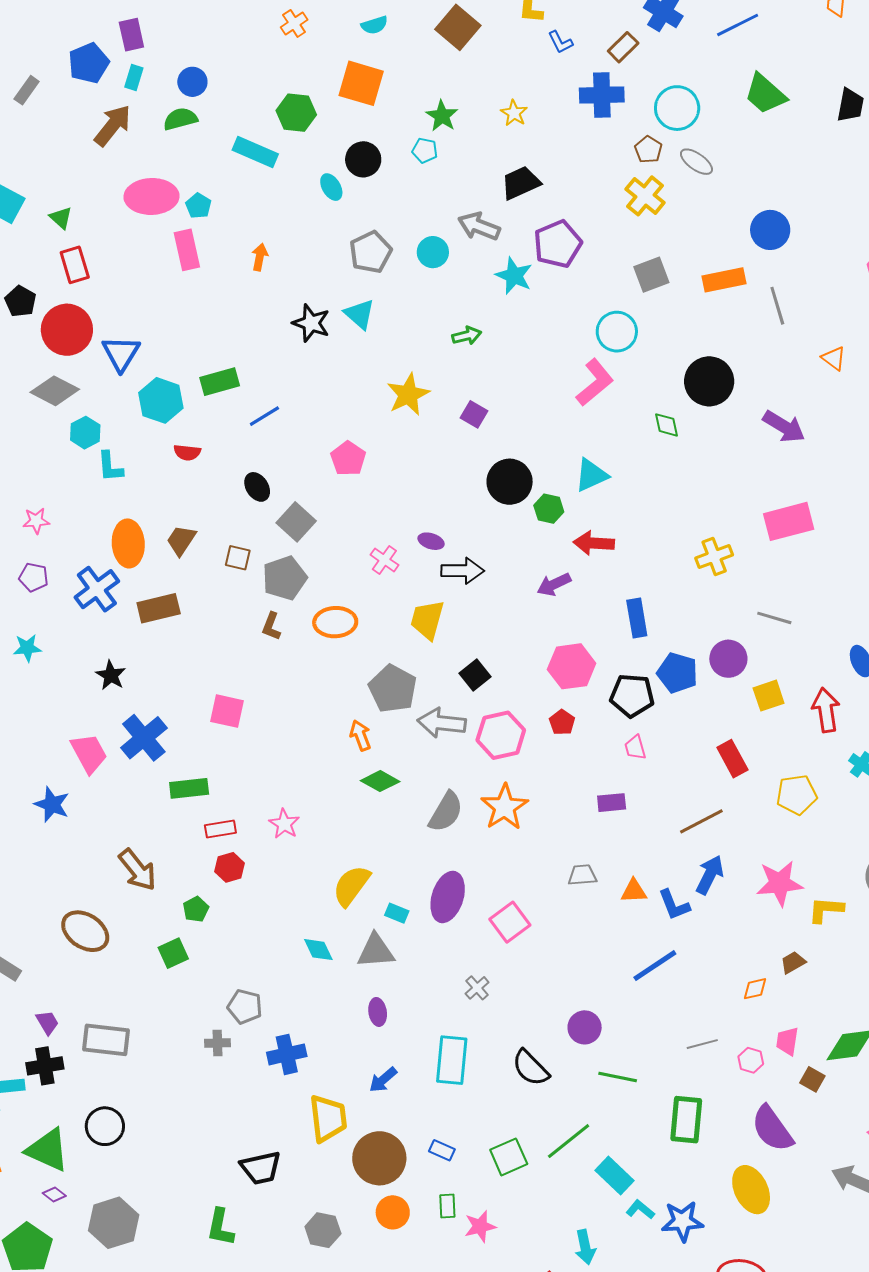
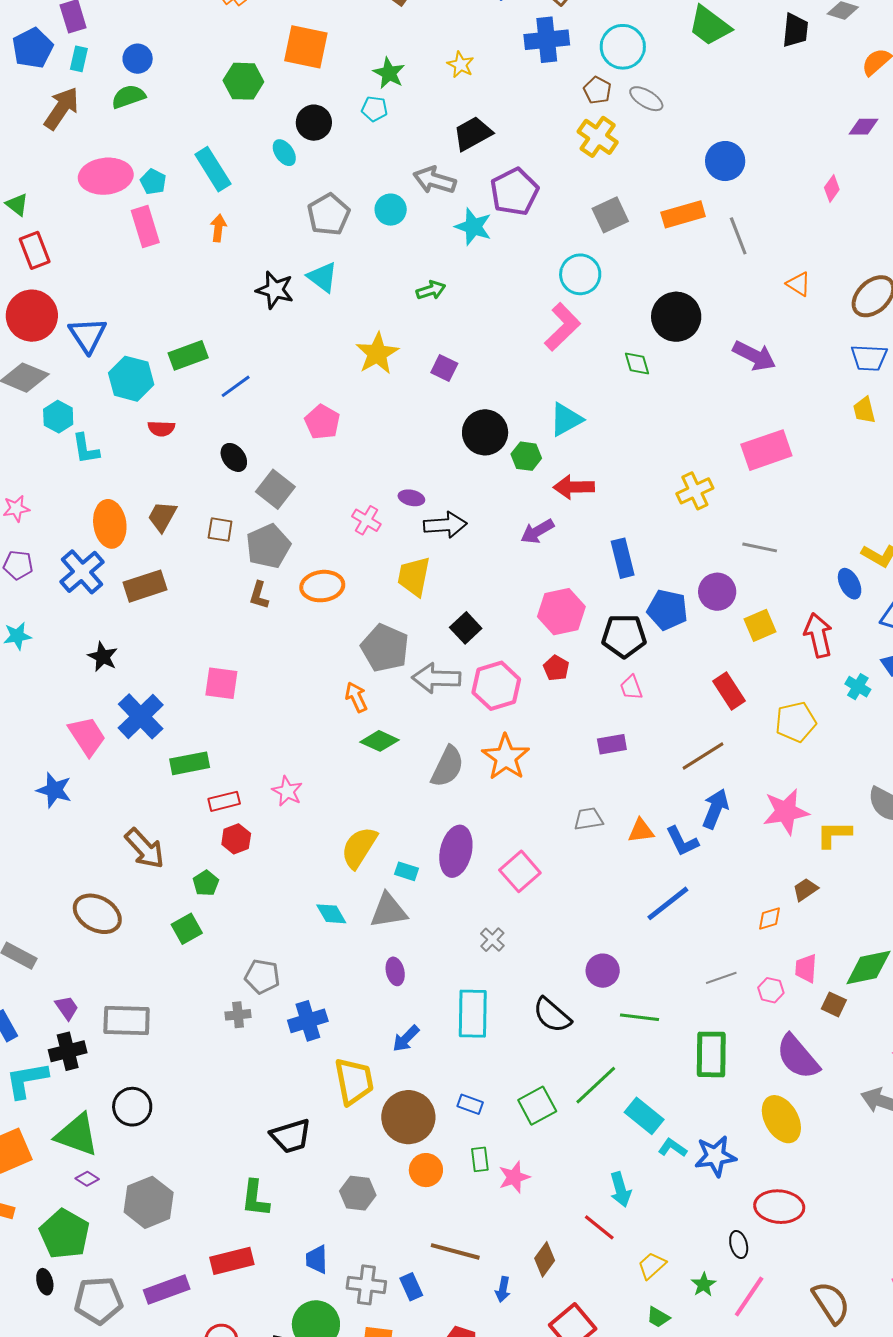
cyan rectangle: (255, 152) -> (213, 169), moved, turned 39

